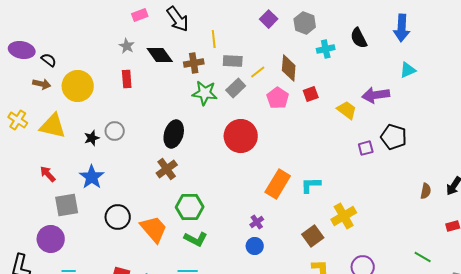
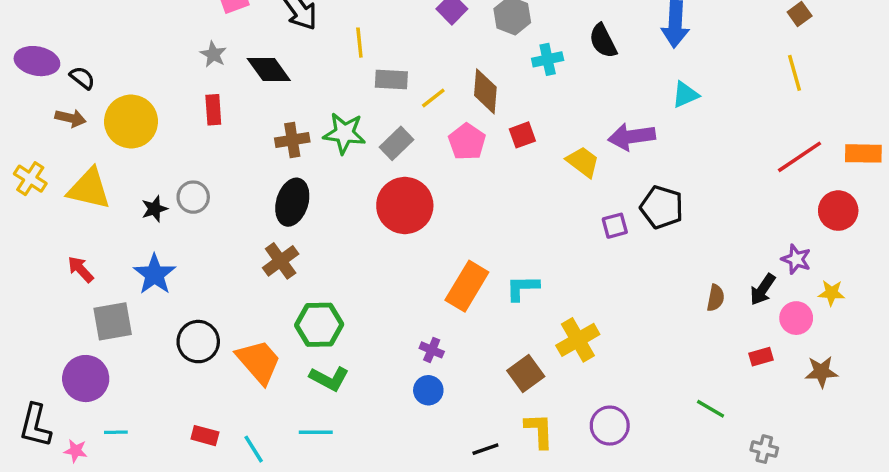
brown cross: (194, 63) -> (292, 140), moved
gray rectangle: (236, 88) -> (396, 143), moved
purple cross: (257, 222) -> (432, 350), turned -32

